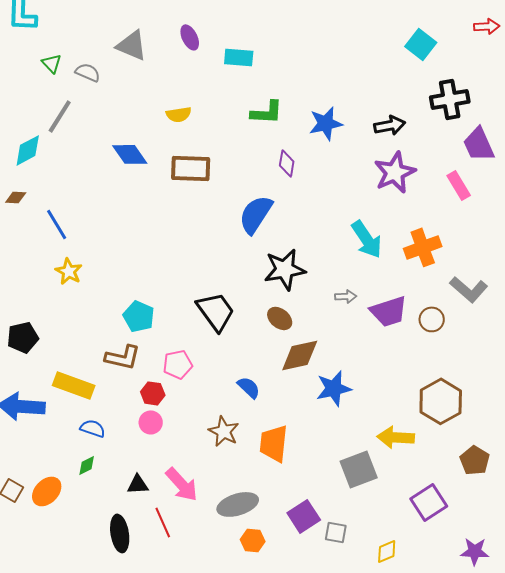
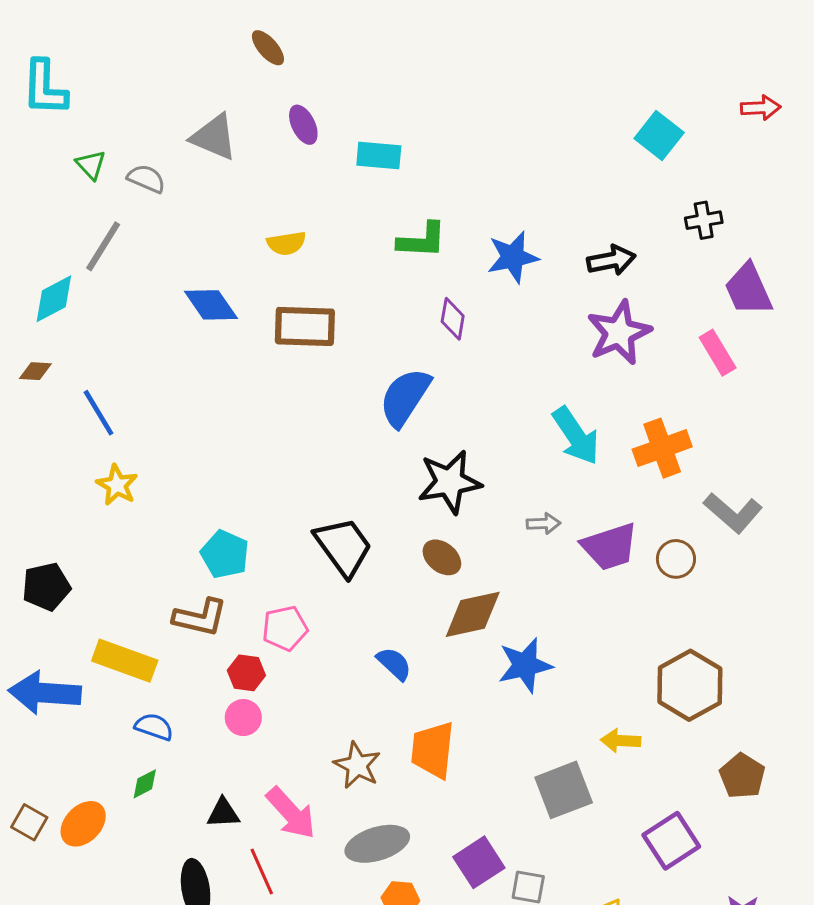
black cross: (450, 99) -> (704, 220), size x0.6
brown star: (224, 431) -> (357, 765), moved
yellow arrow: (396, 437) -> (621, 741), size x0.7

